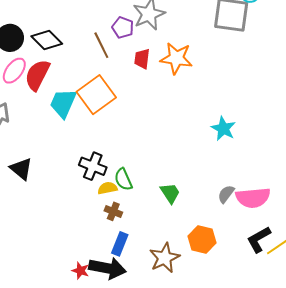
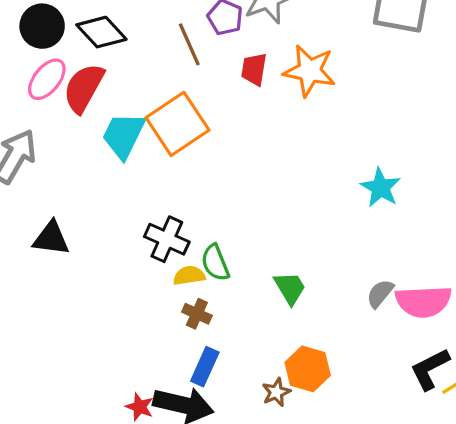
black triangle: (21, 169) -> (51, 238), turned -35
orange hexagon: (202, 239) -> (308, 369), moved
brown star: (165, 258) -> (276, 392), size x0.6

